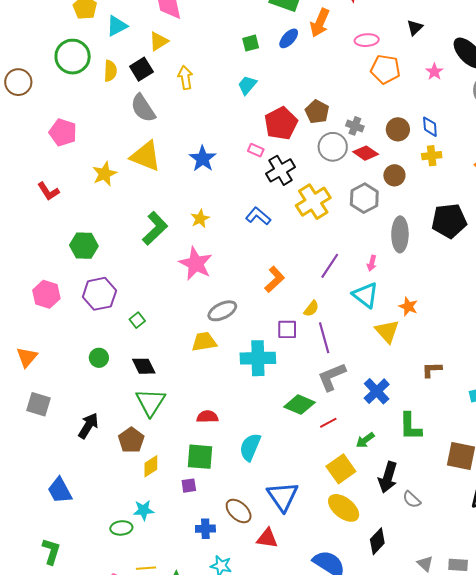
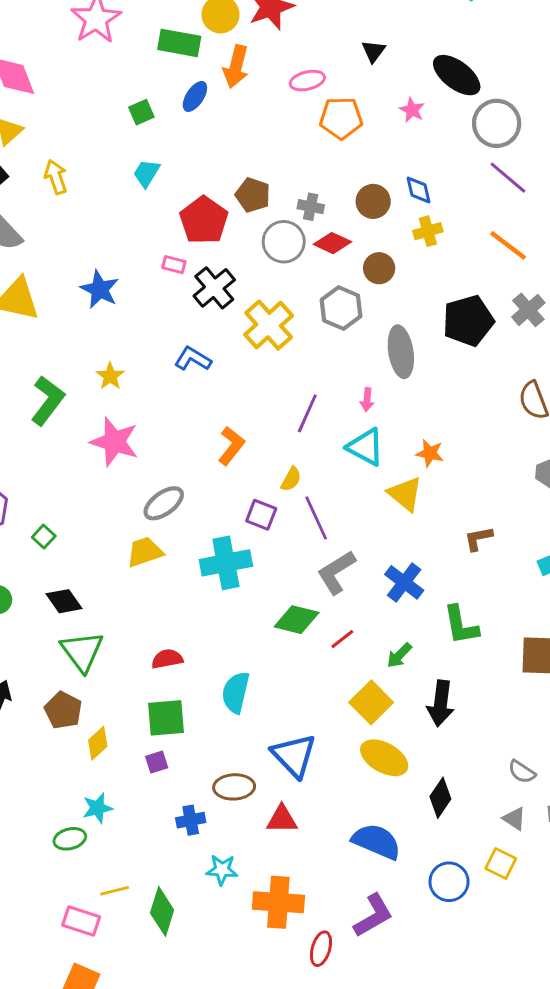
purple square: (287, 329) -> (261, 515), turned 30
gray semicircle: (412, 500) -> (522, 772), moved
brown ellipse: (239, 511) -> (234, 787), turned -36

